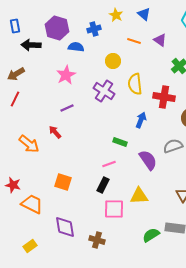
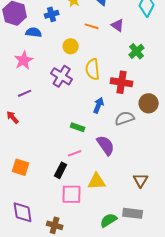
gray semicircle: (173, 146) -> (125, 118), moved
pink line: (109, 164) -> (75, 153), moved

